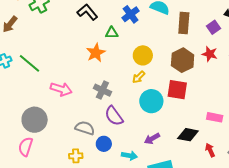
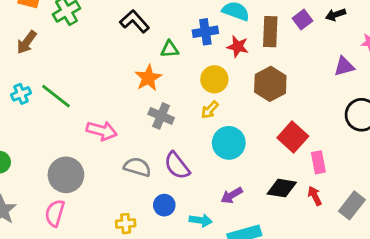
blue cross: (131, 14) -> (205, 32), moved, turned 30
purple square: (214, 27) -> (303, 20), moved
red star: (210, 54) -> (238, 47), moved
gray cross: (102, 90) -> (161, 116), moved
red square: (177, 90) -> (293, 137), moved, turned 35
pink rectangle: (215, 117) -> (318, 162), turned 70
gray semicircle: (85, 128) -> (137, 167), moved
red arrow: (210, 150) -> (315, 196), moved

